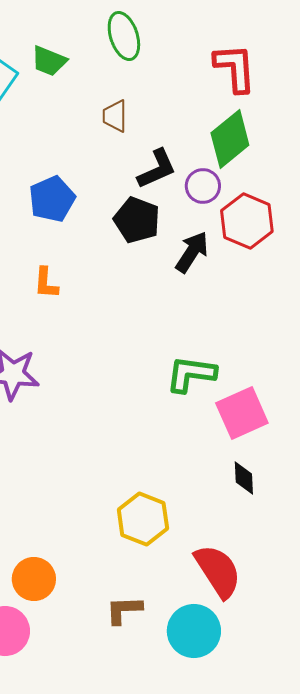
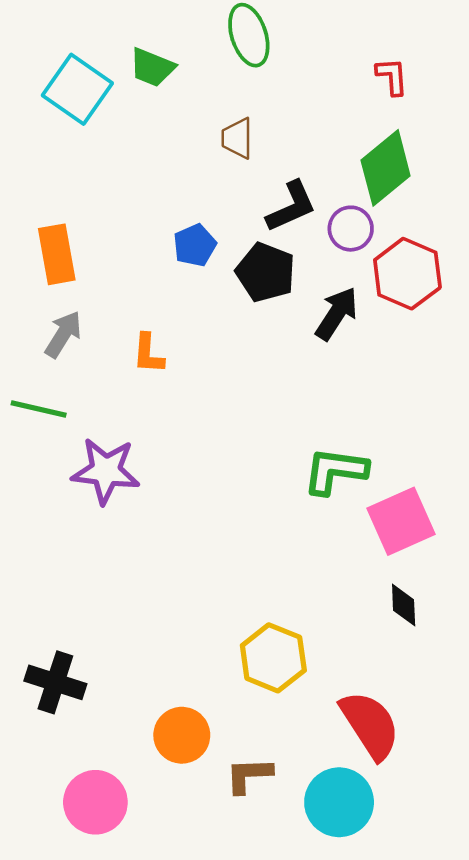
red L-shape: (235, 68) -> (392, 76), size x0.6
blue pentagon: (52, 199) -> (195, 245), moved, size x0.7
orange circle: (34, 579) -> (182, 735), moved

